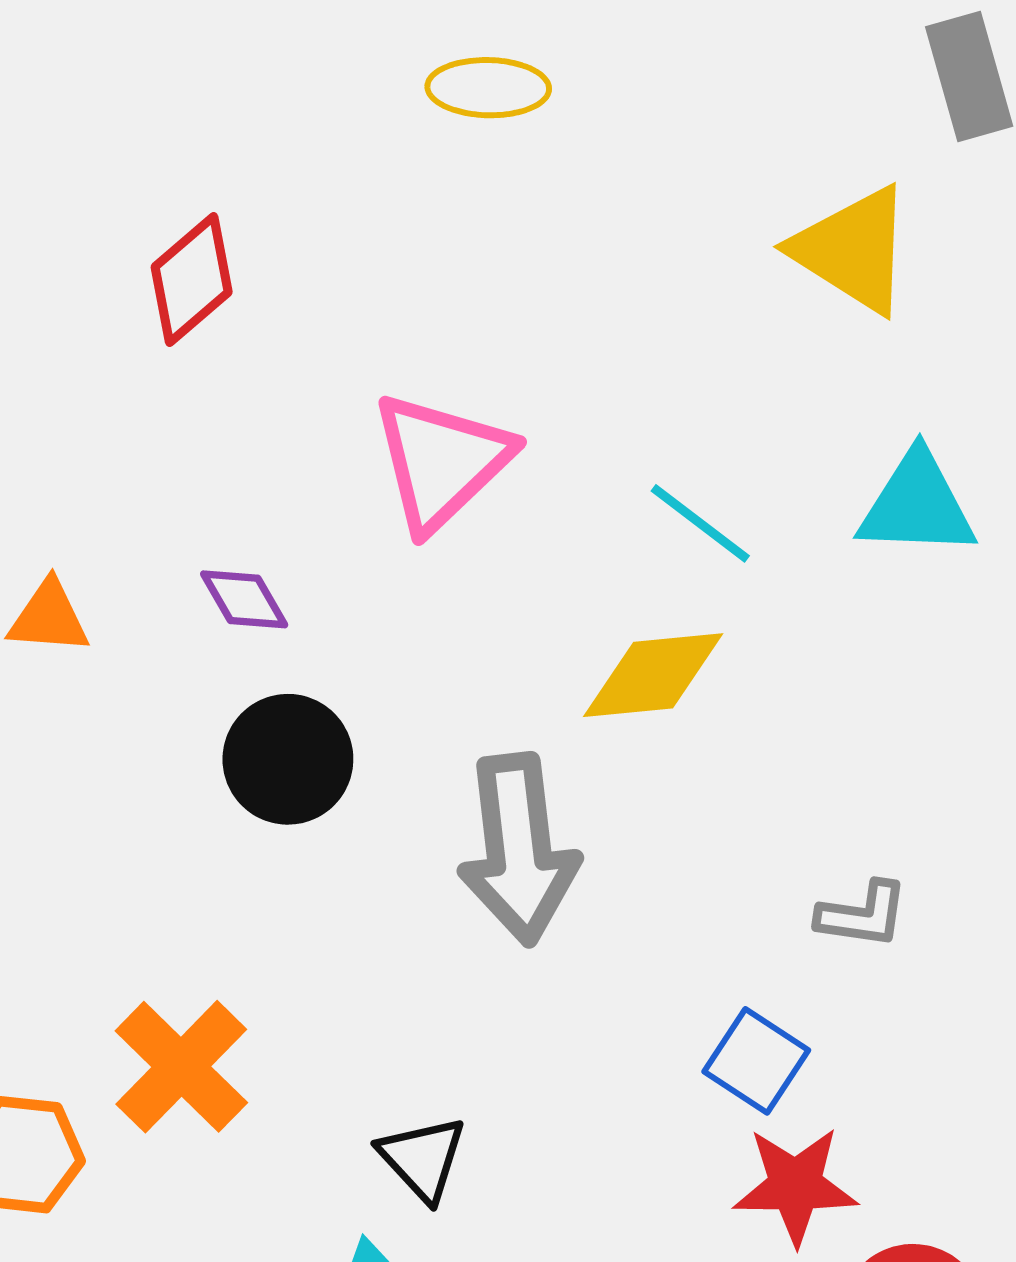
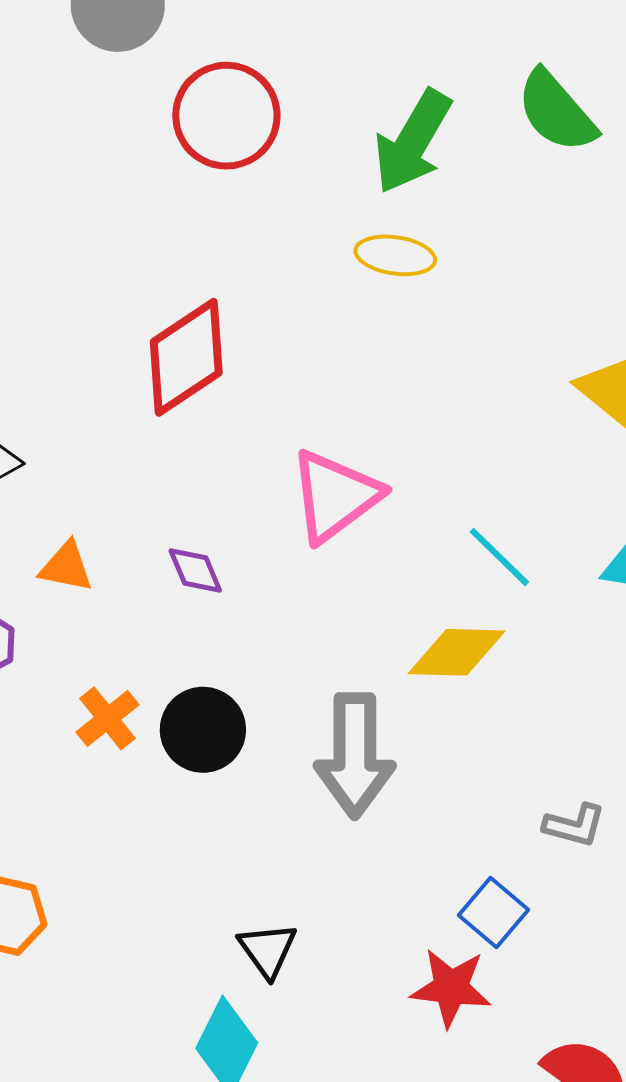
red diamond: (192, 279) -> (186, 357), size x1.4
black circle: (288, 759) -> (203, 730), moved
orange cross: (181, 1067) -> (108, 718), moved, size x0.7
red star: (795, 1186) -> (451, 988), moved

